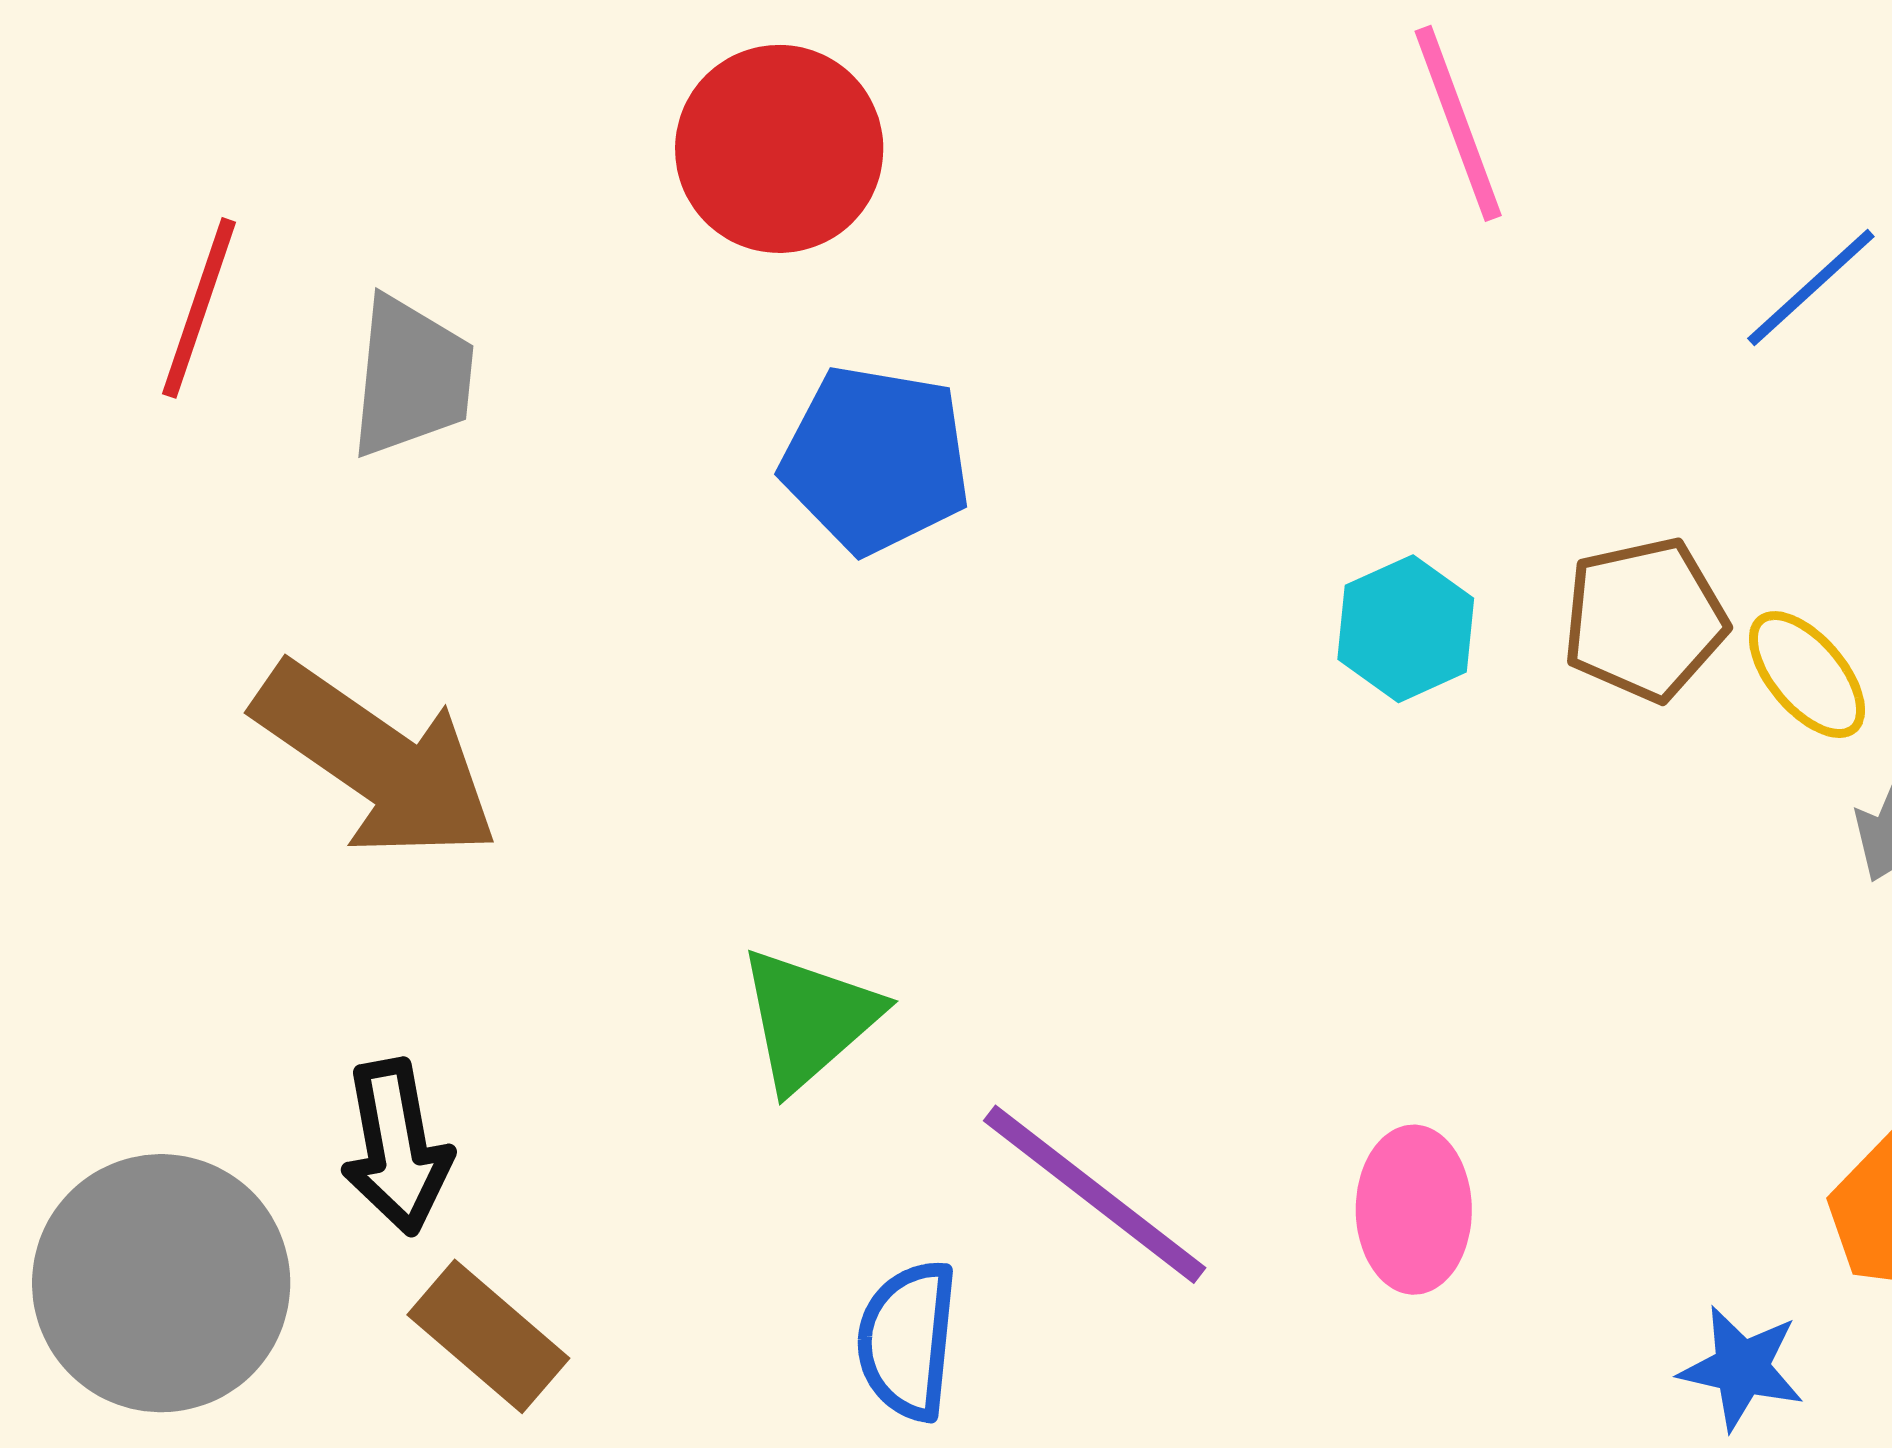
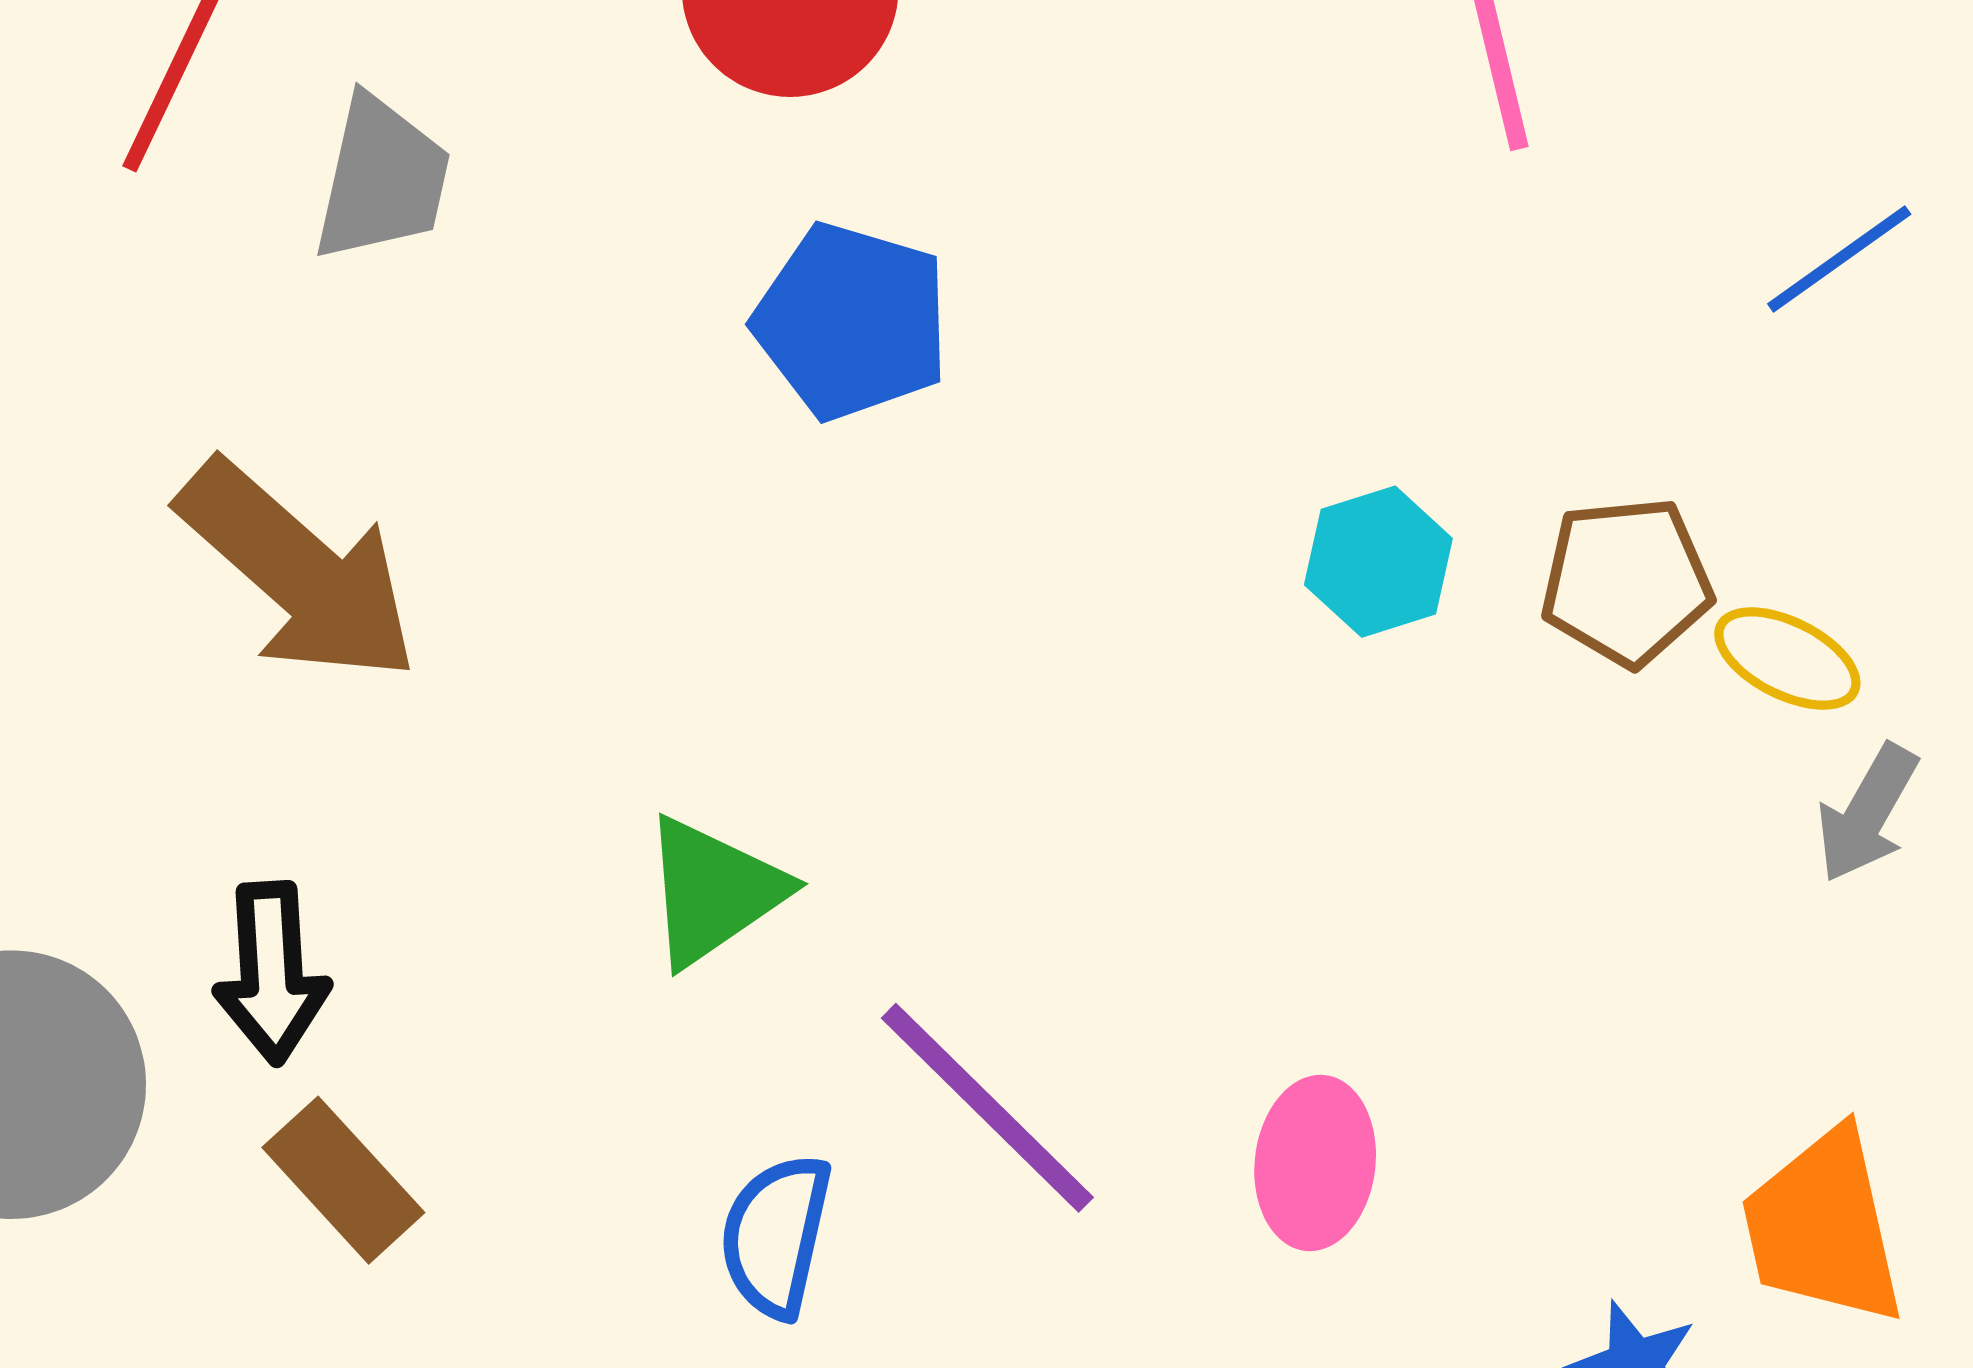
yellow ellipse: (1807, 675) -> (1787, 659), turned -30

